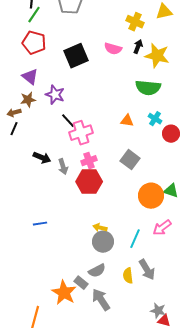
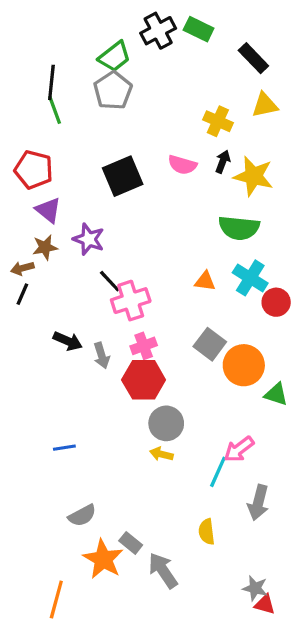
green line: (34, 15) -> (55, 110), turned -54
red pentagon: (34, 43) -> (34, 170), moved
cyan cross: (155, 119) -> (250, 278), size x1.5
orange circle: (151, 196) -> (244, 365), moved
pink arrow: (162, 228) -> (239, 449), moved
gray circle: (103, 242) -> (166, 423), moved
gray arrow: (147, 270) -> (258, 503), moved, turned 45
gray semicircle: (97, 271) -> (82, 516), moved

